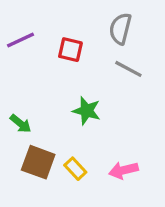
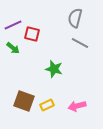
red square: (70, 50) -> (32, 34), moved
green arrow: (21, 124) -> (13, 48), moved
yellow rectangle: (75, 169) -> (47, 105), turned -72

